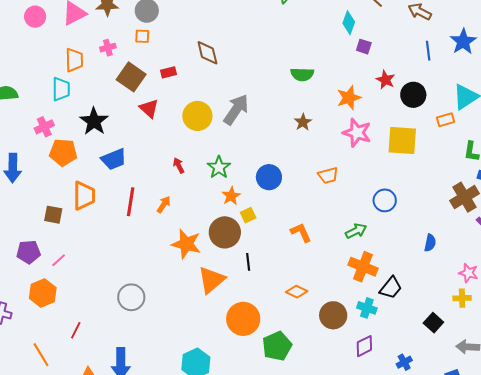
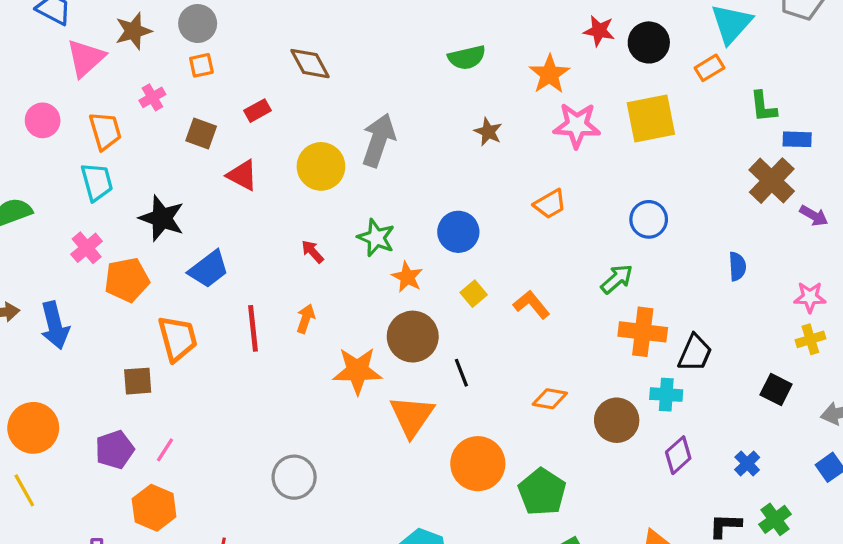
pink circle: (35, 17) -> (43, 120), moved
brown square: (131, 77) -> (201, 134), size x0.7
yellow square: (248, 215) -> (474, 294), moved

